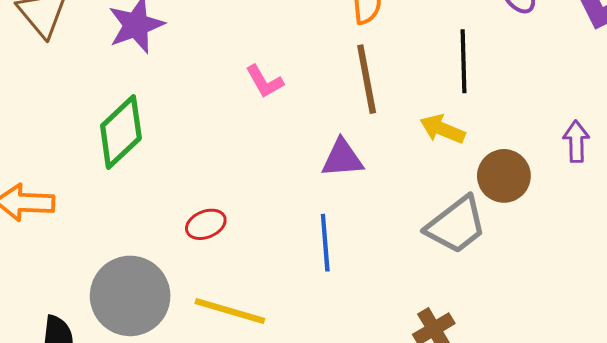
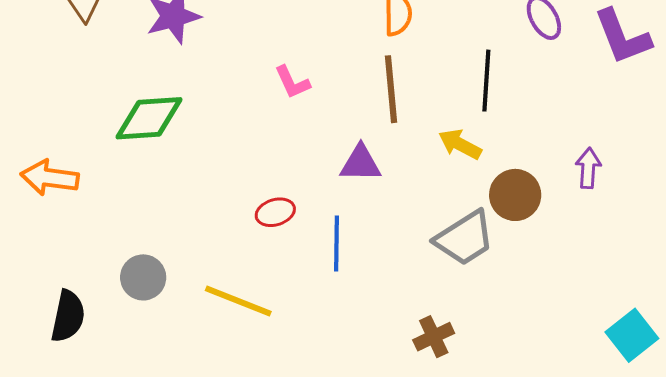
green diamond: (121, 132) -> (149, 118), turned 34
red ellipse: (206, 224) -> (275, 212), moved
gray circle: (130, 296) -> (143, 277), size x0.6

